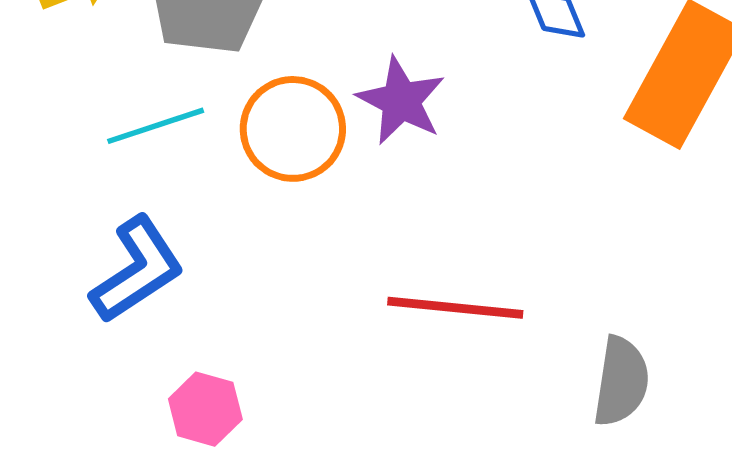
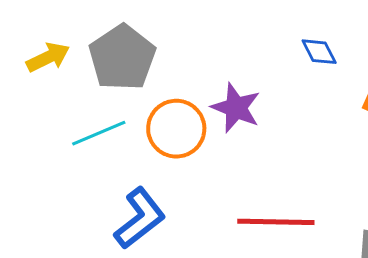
blue L-shape: (137, 270) -> (140, 218), moved

